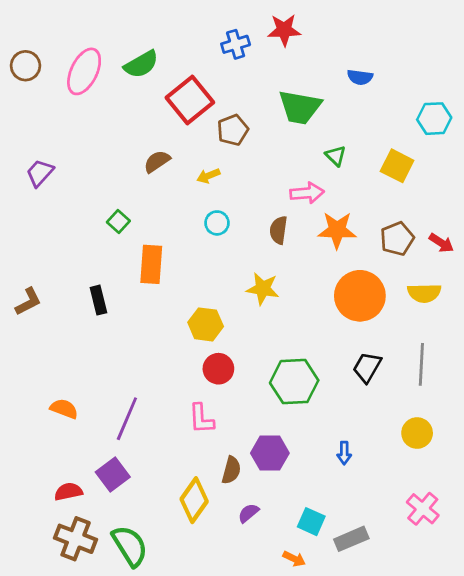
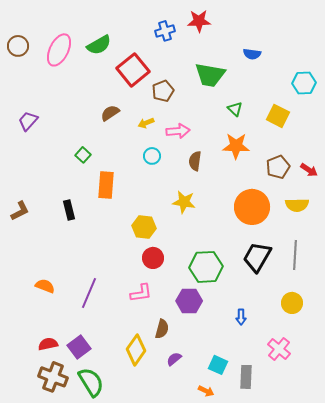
pink arrow: (307, 193) -> (178, 131), moved
orange star: (337, 230) -> (236, 146), moved
black trapezoid: (367, 367) -> (257, 257), size x1.4
pink L-shape: (201, 419) -> (141, 293), turned -95
purple hexagon: (270, 453) -> (189, 301), moved
purple square: (113, 474) -> (79, 347), moved
pink cross: (423, 509) -> (279, 349), moved
gray rectangle: (351, 539) -> (246, 377), turned -65

